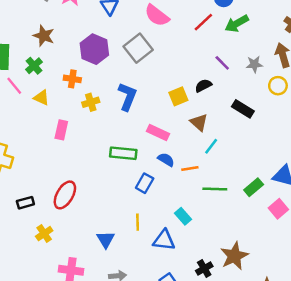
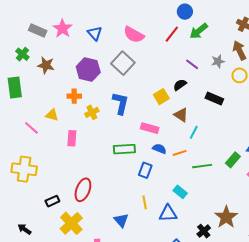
green cross: (34, 66) -> (22, 54), moved
pink line: (14, 86) -> (31, 128), moved
yellow cross: (44, 234) -> (71, 223), size x1.6

